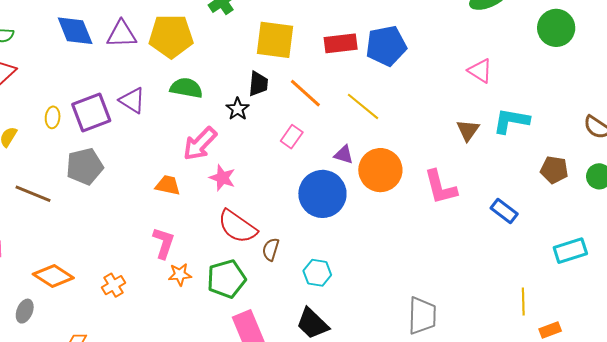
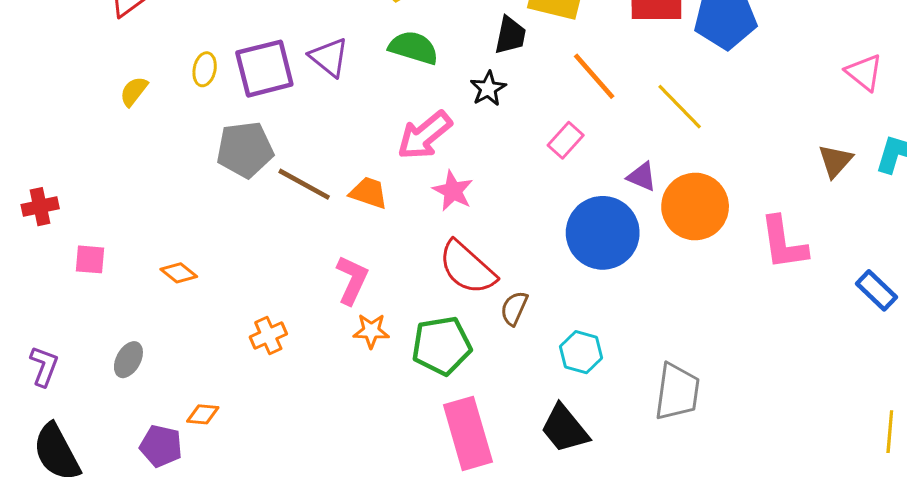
black trapezoid: (258, 84) -> (510, 35), moved
brown line: (33, 194) -> (304, 184), moved
orange diamond: (53, 276) -> (179, 273), moved, size x0.6
gray trapezoid: (422, 316) -> (677, 392), moved

